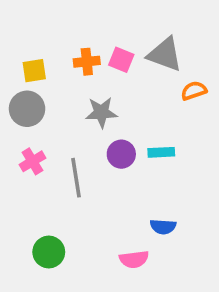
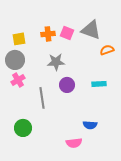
cyan rectangle: (161, 152) -> (99, 84), moved
pink cross: (32, 161) -> (18, 80), moved
green circle: (49, 252) -> (23, 128), moved

